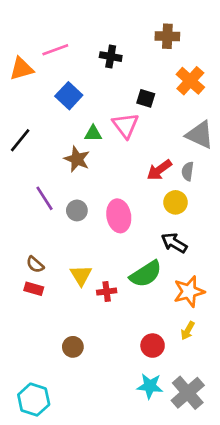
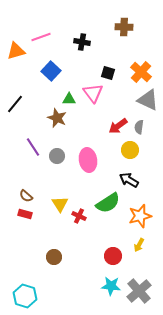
orange cross: (190, 81) -> (141, 72), moved
red cross: (107, 292) -> (79, 216), turned 32

